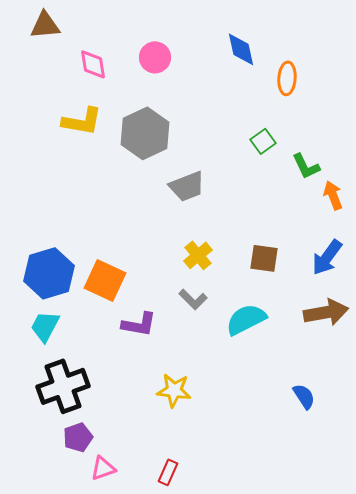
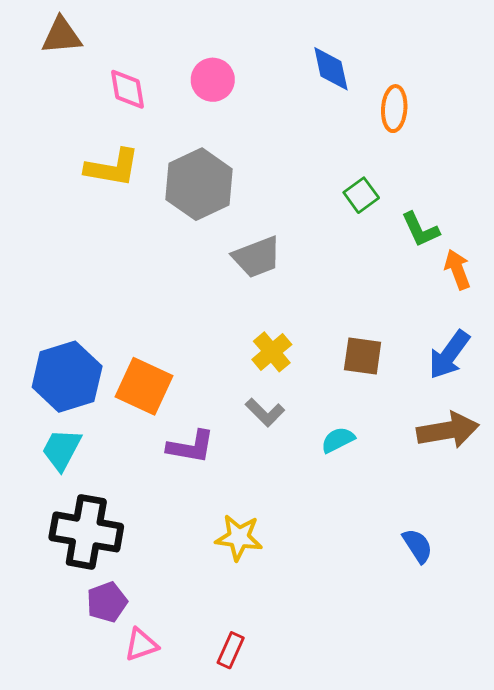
cyan semicircle: (246, 319) -> (338, 440), size x0.6
black cross: (63, 386) -> (86, 532), turned 30

